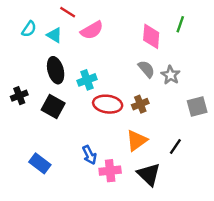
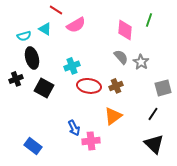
cyan semicircle: (29, 29) -> (24, 36), moved, turned 40
black ellipse: (56, 70) -> (32, 58), moved
black line: (175, 146) -> (153, 114), moved
blue rectangle: (40, 163) -> (33, 146), moved
black triangle: (149, 174) -> (154, 144), moved

